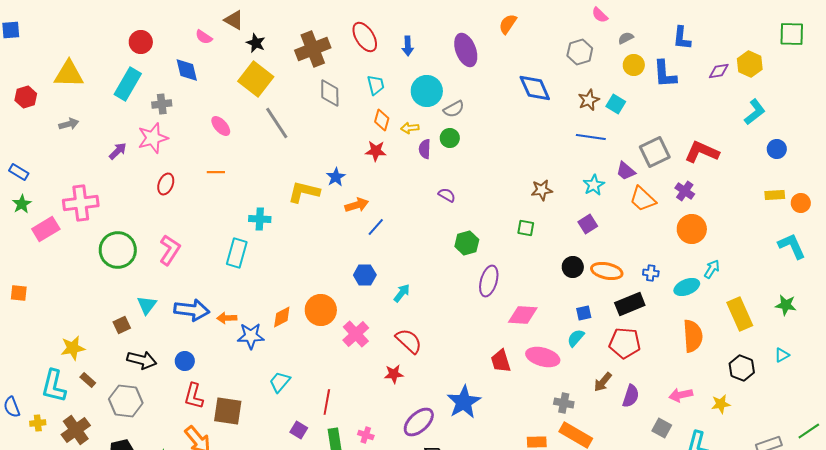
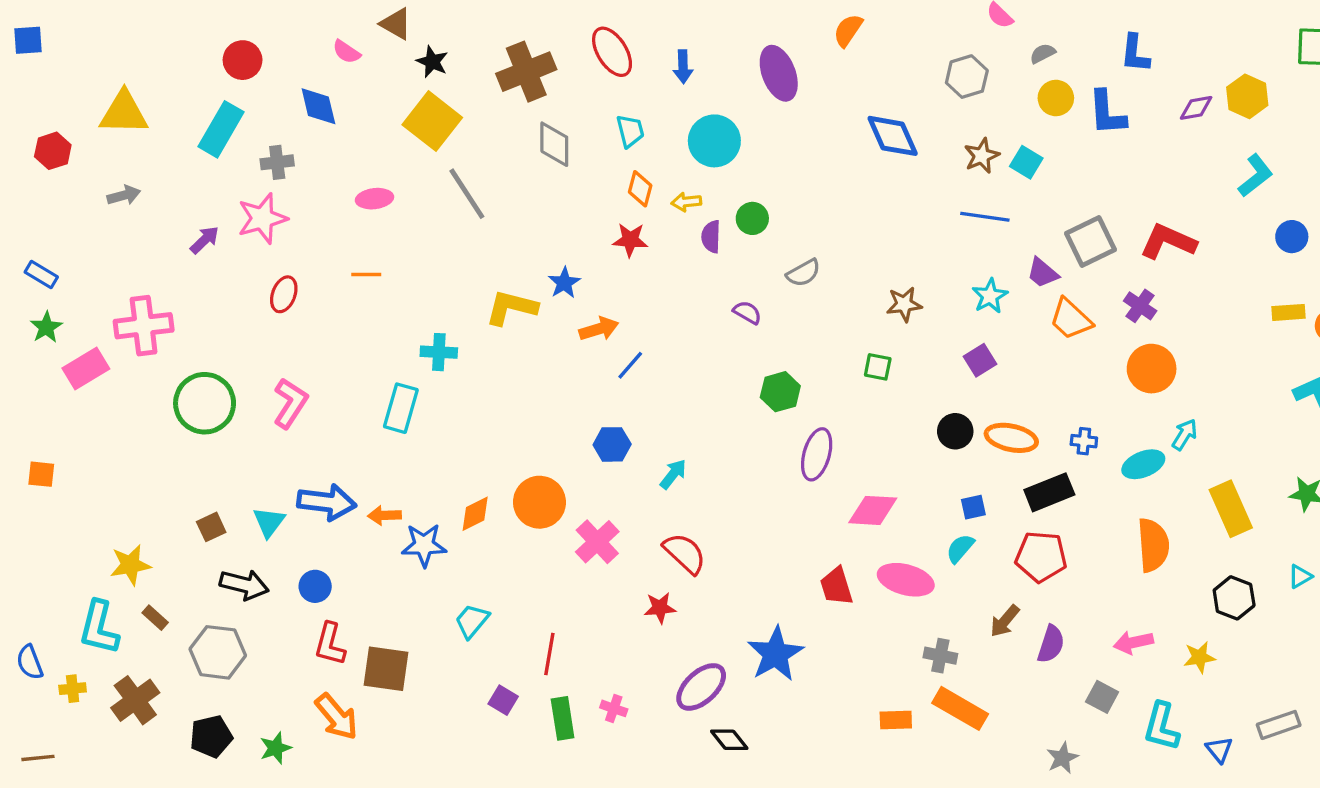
gray semicircle: (454, 109) -> (803, 273), moved
pink ellipse: (221, 126) -> (375, 199), turned -55
cyan triangle: (147, 305) -> (269, 522), moved

